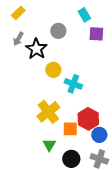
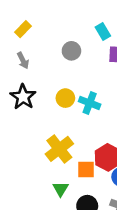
gray arrow: (18, 39) -> (23, 61), turned -56
black star: (36, 49) -> (23, 97), moved
cyan cross: (73, 84) -> (90, 103), moved

